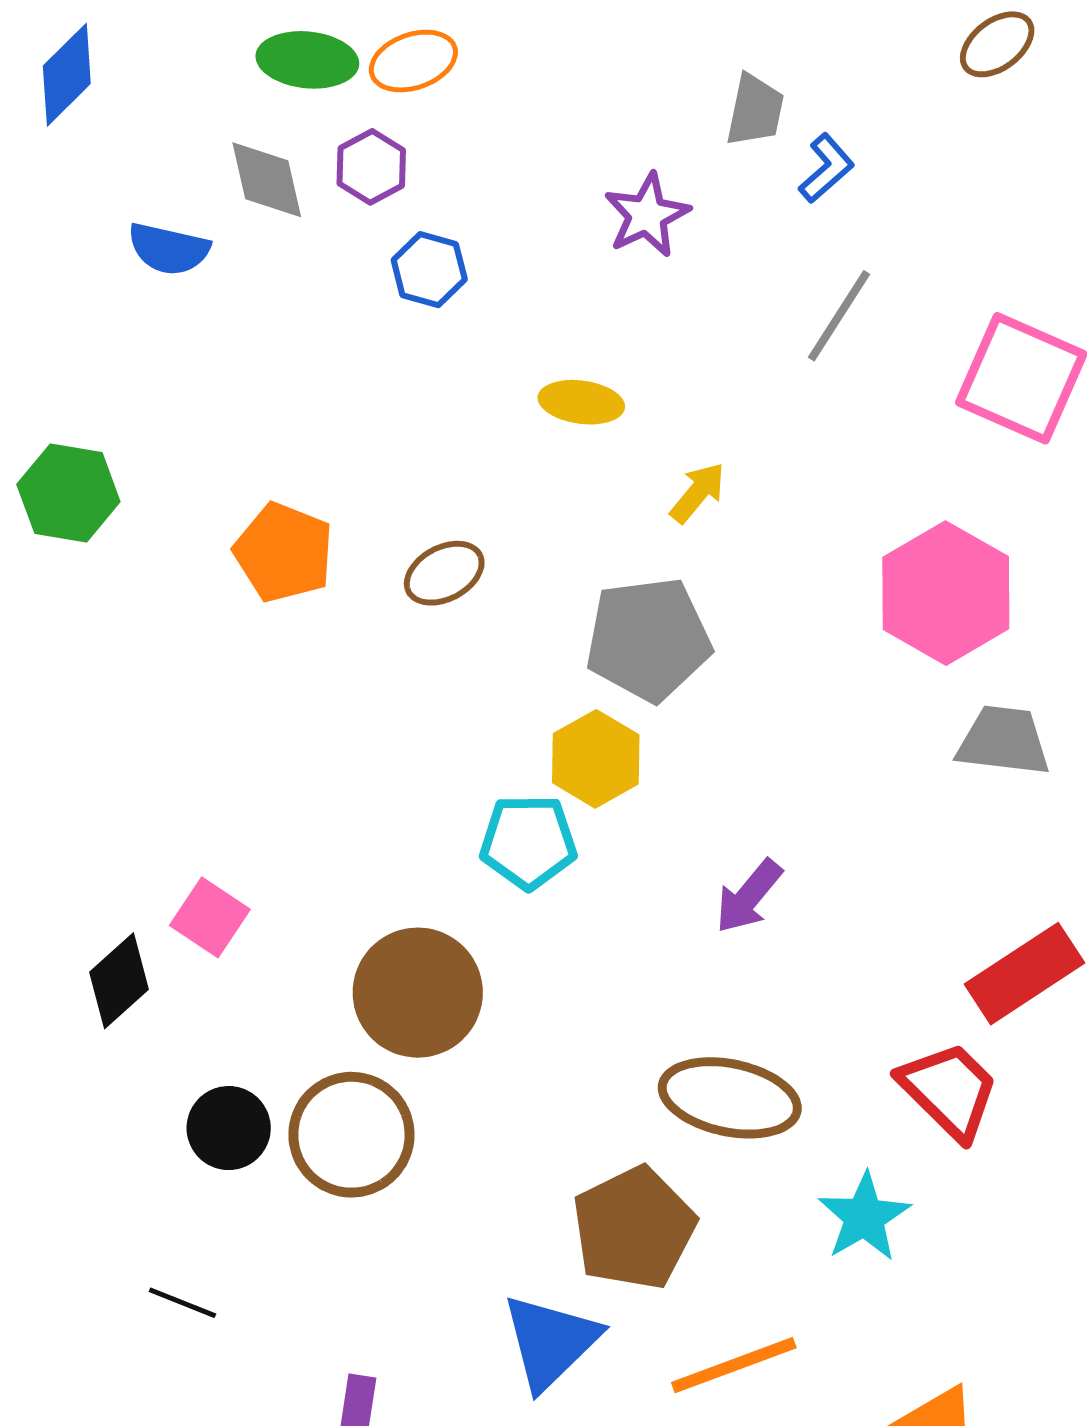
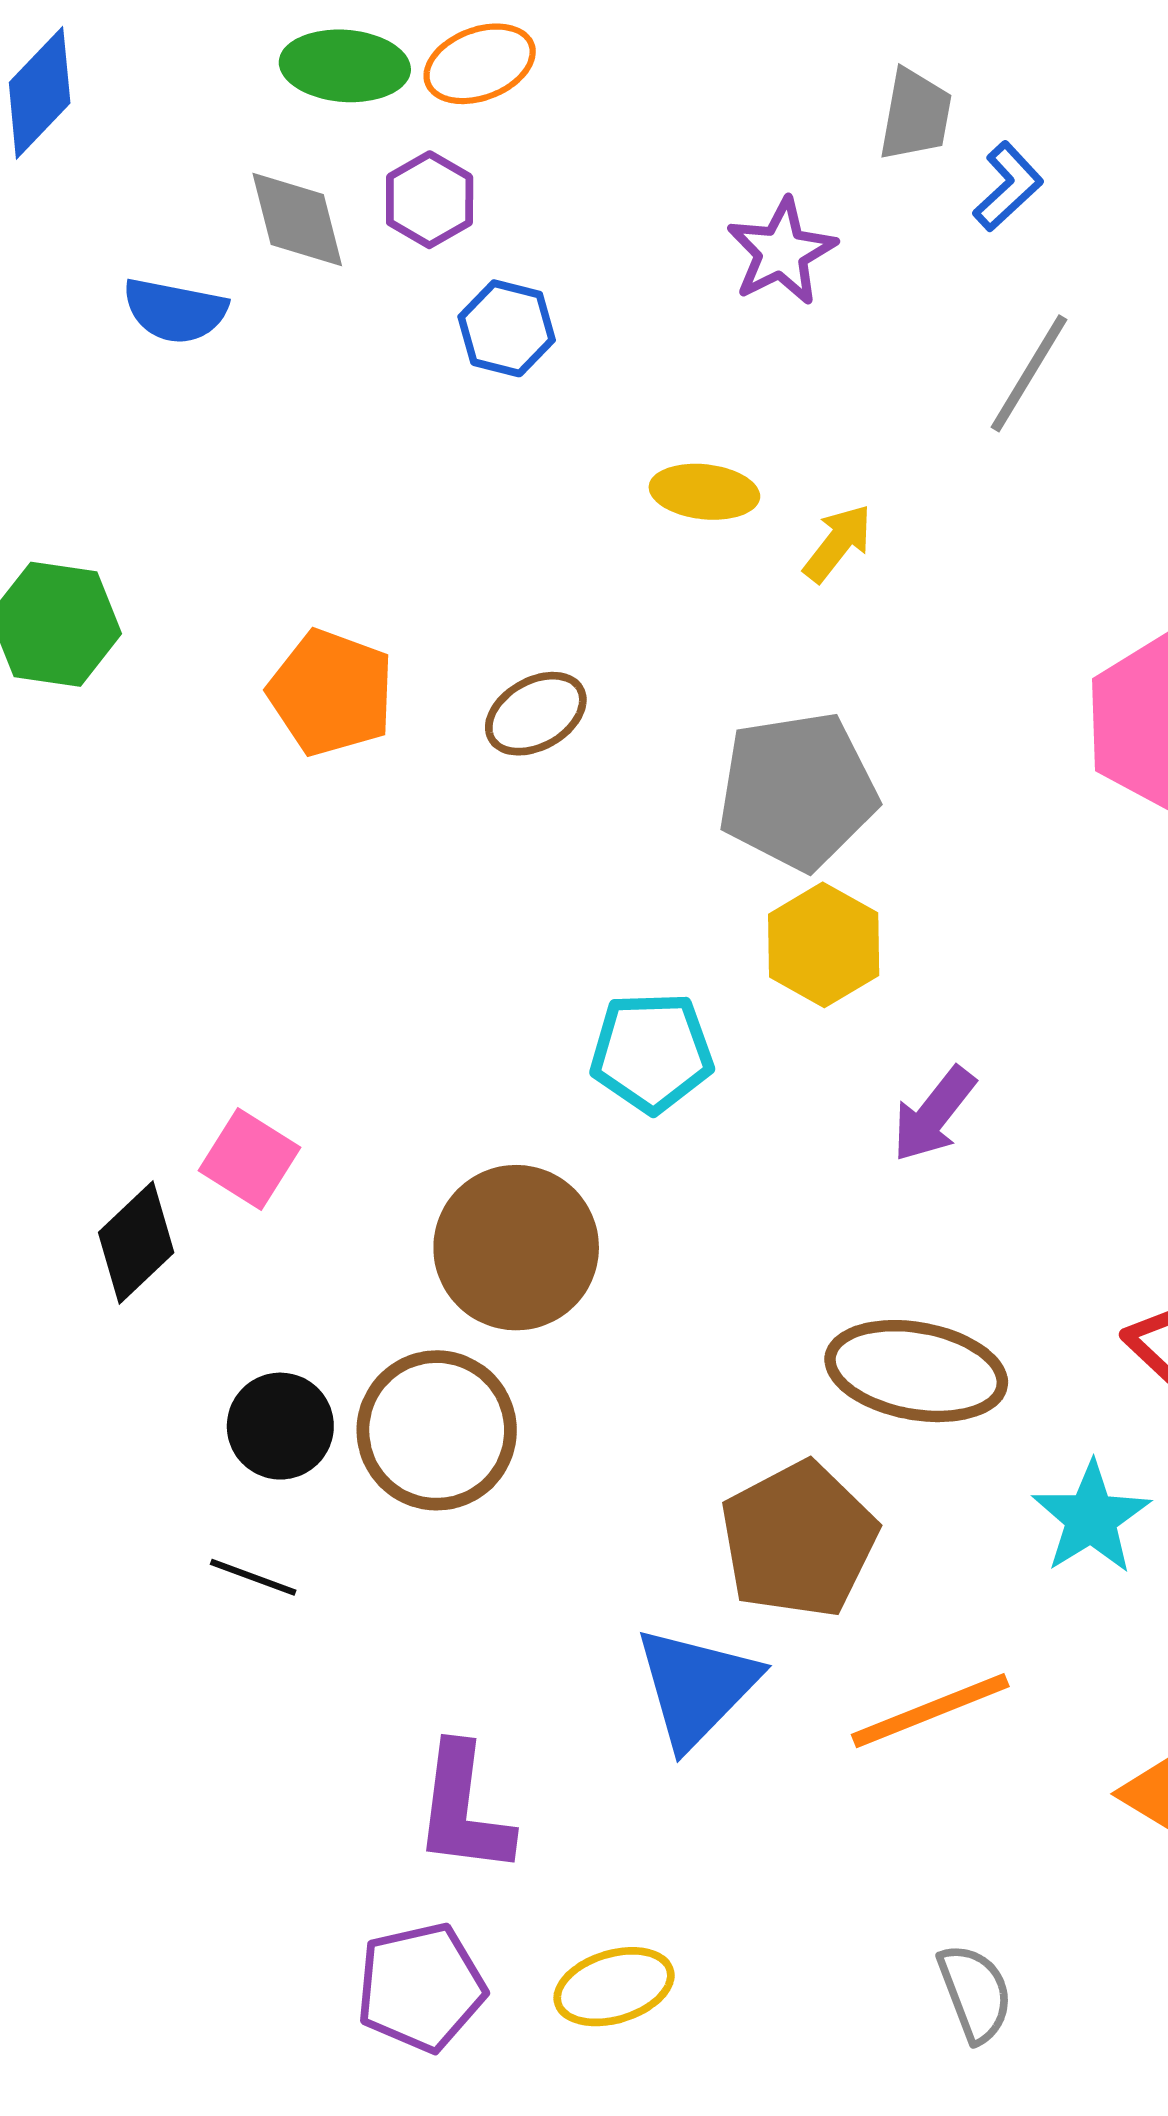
yellow arrow: (698, 493) -> (838, 543), moved
yellow hexagon: (596, 759) -> (824, 945), moved
black line: (182, 1303) -> (253, 1577), moved

